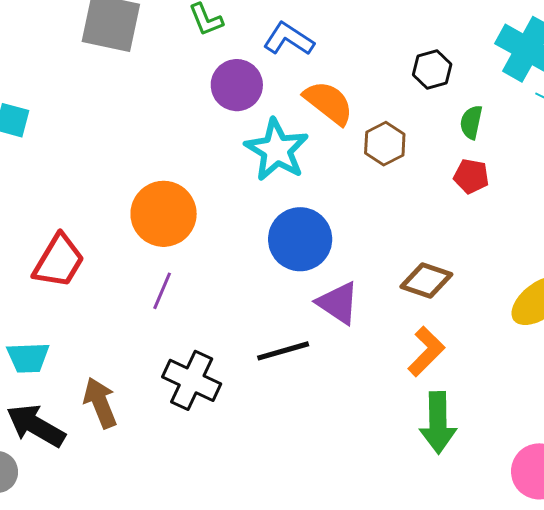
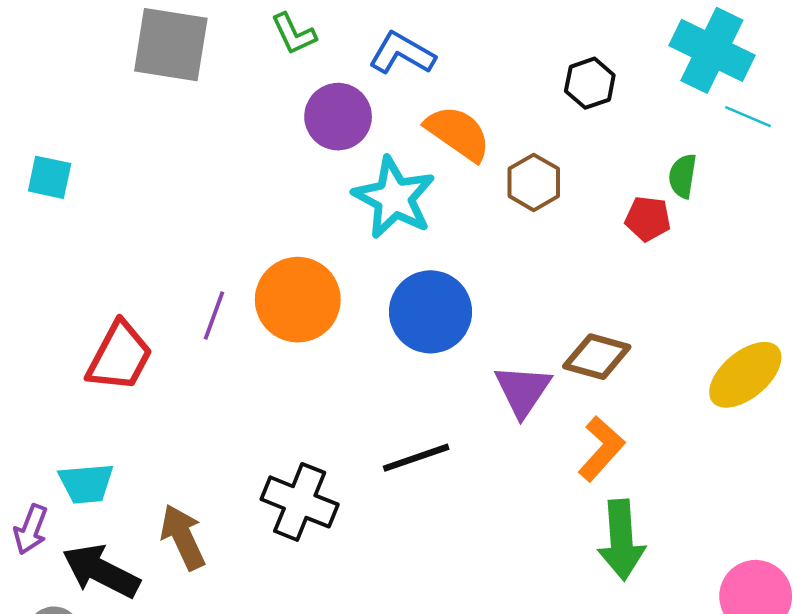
green semicircle: (471, 122) -> (683, 176), moved
orange circle: (164, 214) -> (298, 300), moved
purple line: (162, 291) -> (214, 316), moved
purple triangle: (338, 303) -> (523, 390), moved, turned 33

